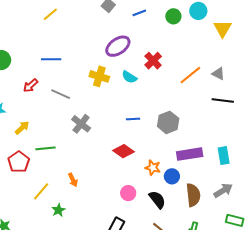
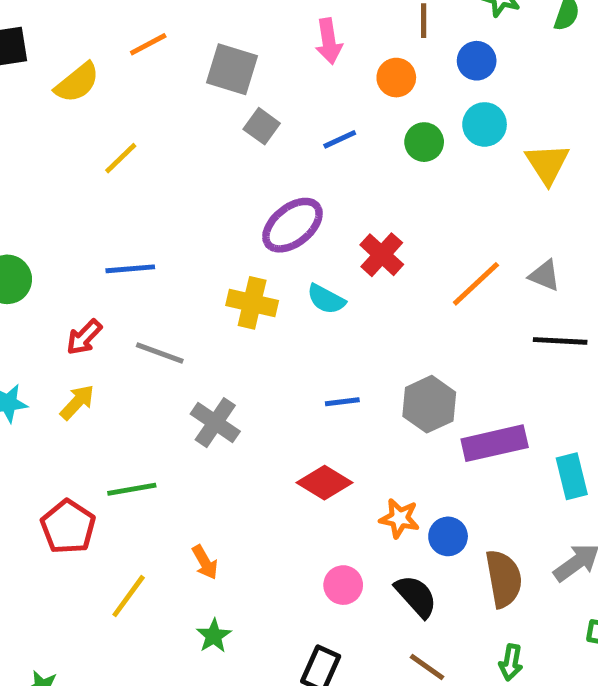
yellow arrow: (22, 128) -> (77, 402), moved
purple rectangle: (190, 154) -> (495, 443), moved
green star: (58, 210) -> (214, 636), moved

